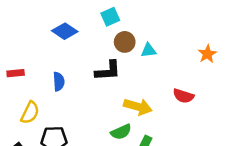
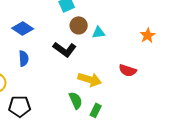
blue diamond: (65, 31) -> (23, 28), moved
black L-shape: (108, 71) -> (65, 49), turned 40
green semicircle: (121, 132) -> (76, 100), turned -90

